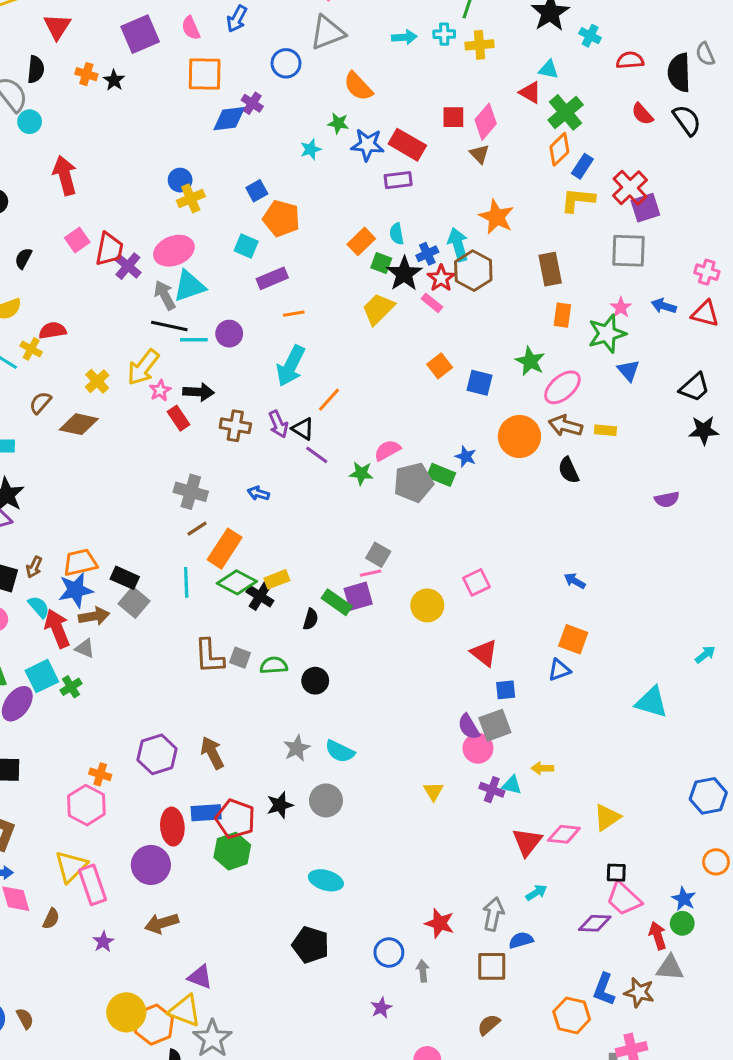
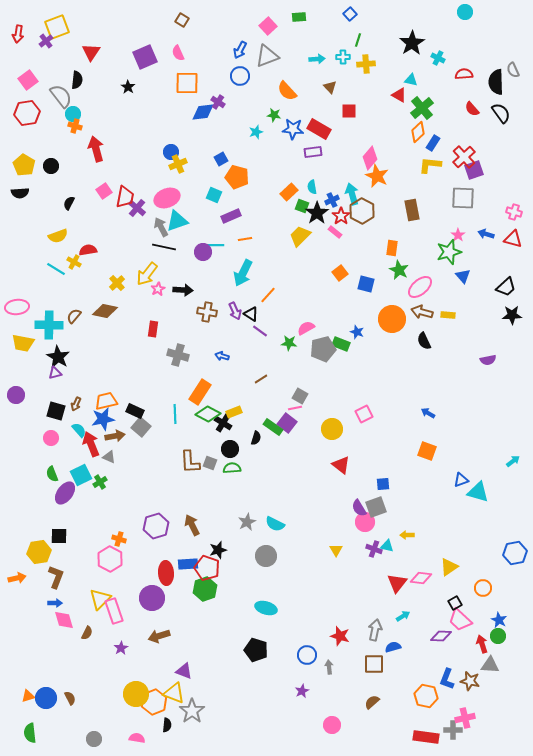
blue arrow: (237, 19) -> (240, 50), moved
orange cross: (86, 74) -> (75, 126), moved
pink diamond: (486, 122) -> (370, 158), moved
brown triangle: (480, 154) -> (330, 87), moved
orange rectangle: (562, 315) -> (392, 248), moved
cyan line: (194, 340) -> (215, 245), moved
brown semicircle: (40, 403) -> (74, 316), moved
red rectangle: (179, 418) -> (153, 329), moved, turned 42
brown line: (197, 529) -> (261, 379), moved
purple square: (358, 596) -> (287, 423), turned -36
red triangle: (484, 653) -> (341, 465), moved
blue triangle: (559, 670) -> (461, 480), moved
black circle: (315, 681) -> (230, 449), moved
black star: (280, 805) -> (218, 550), moved
orange circle: (716, 862) -> (483, 588), moved
black square: (616, 873) -> (455, 603), turned -32

